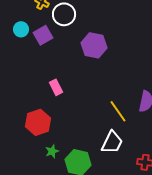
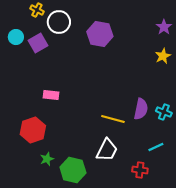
purple hexagon: (94, 45) -> (100, 34), moved
pink rectangle: (56, 87) -> (51, 95), turned -56
yellow line: (118, 111) -> (113, 119), turned -40

